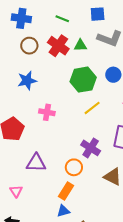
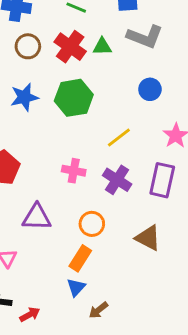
green hexagon: (83, 80) -> (74, 98), moved
pink cross: (47, 112) -> (74, 171), moved
purple cross: (91, 148) -> (117, 180), moved
blue triangle: (63, 211) -> (76, 287), turned -32

